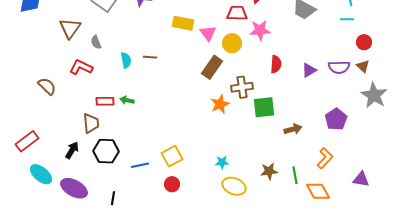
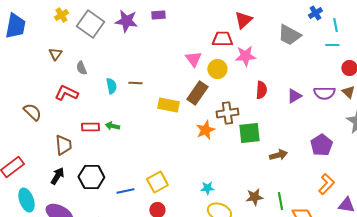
yellow rectangle: (183, 23) -> (168, 105), moved
brown triangle: (70, 28) -> (55, 54), size x0.6
brown trapezoid: (91, 123) -> (63, 145), moved
orange L-shape: (325, 158) -> (326, 184), moved
cyan ellipse: (41, 174) -> (26, 200), turned 30

